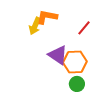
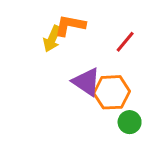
green circle: (77, 84) -> (130, 122), moved

